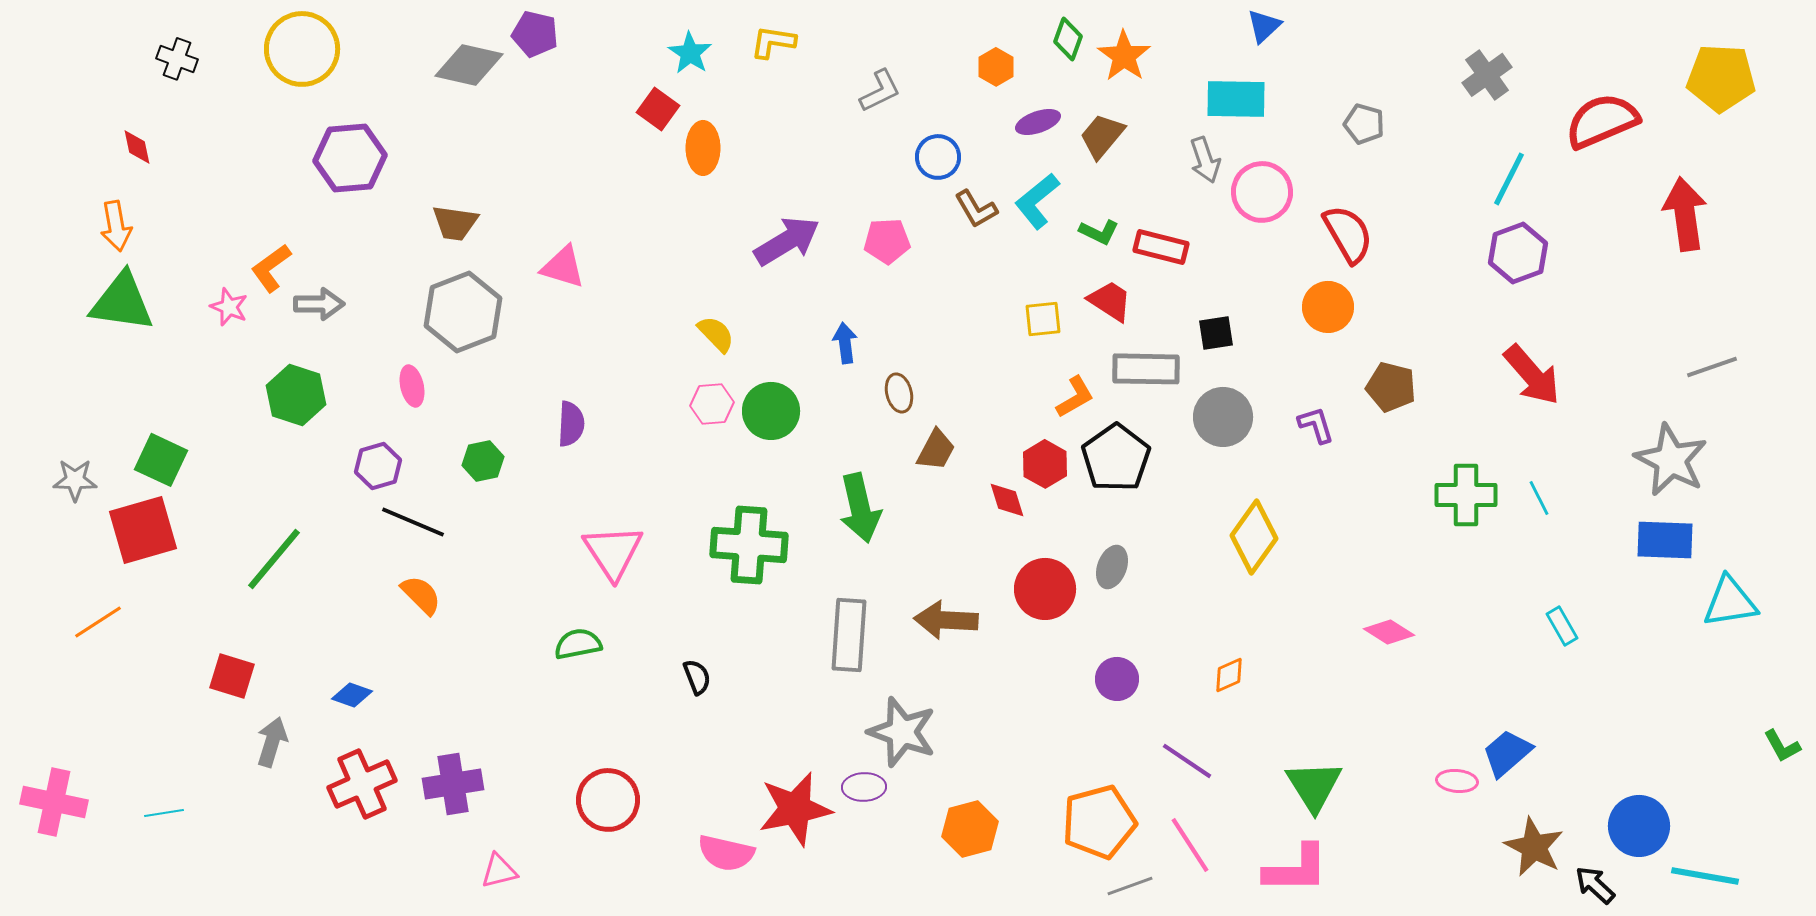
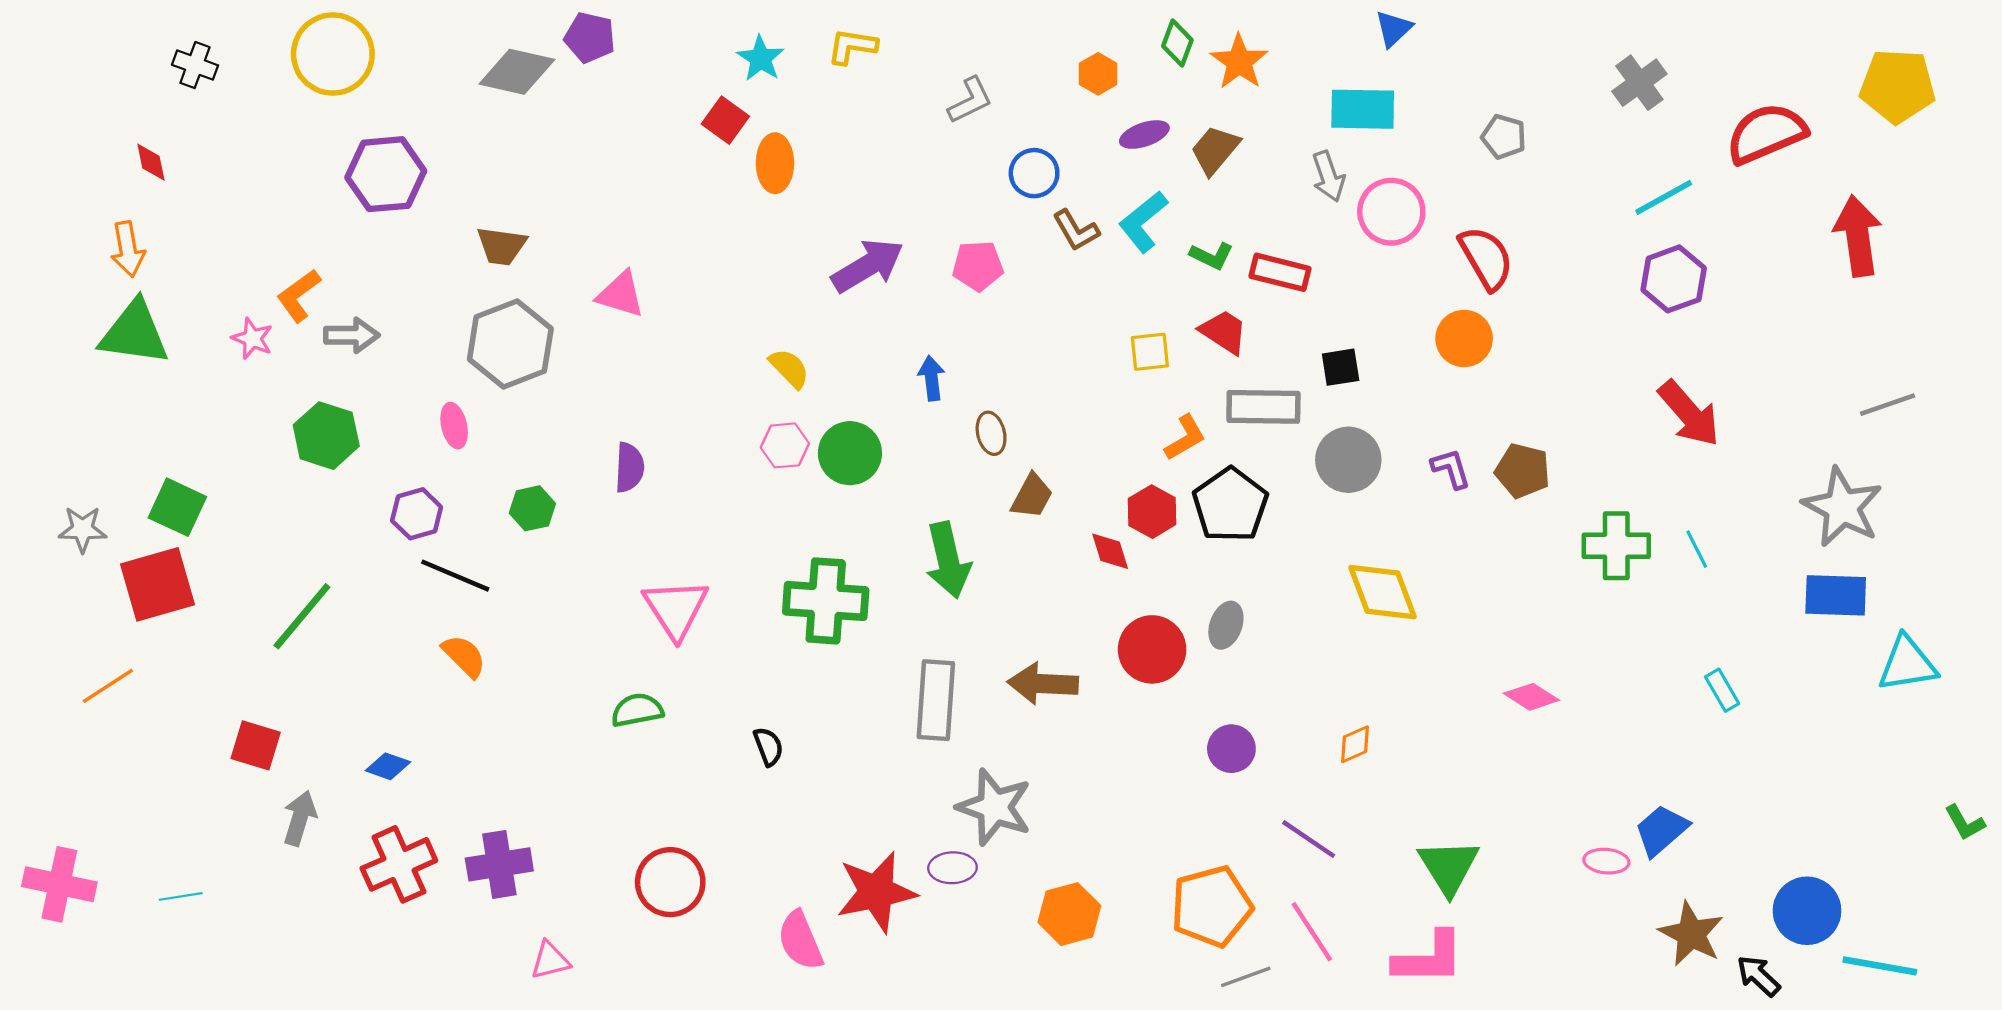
cyan line: (1509, 179) -> (1664, 197), turned 34
brown pentagon: (1391, 387) -> (1523, 471), moved
yellow diamond: (1254, 537) -> (1382, 592), turned -56
pink semicircle: (726, 853) -> (800, 941), turned 54

